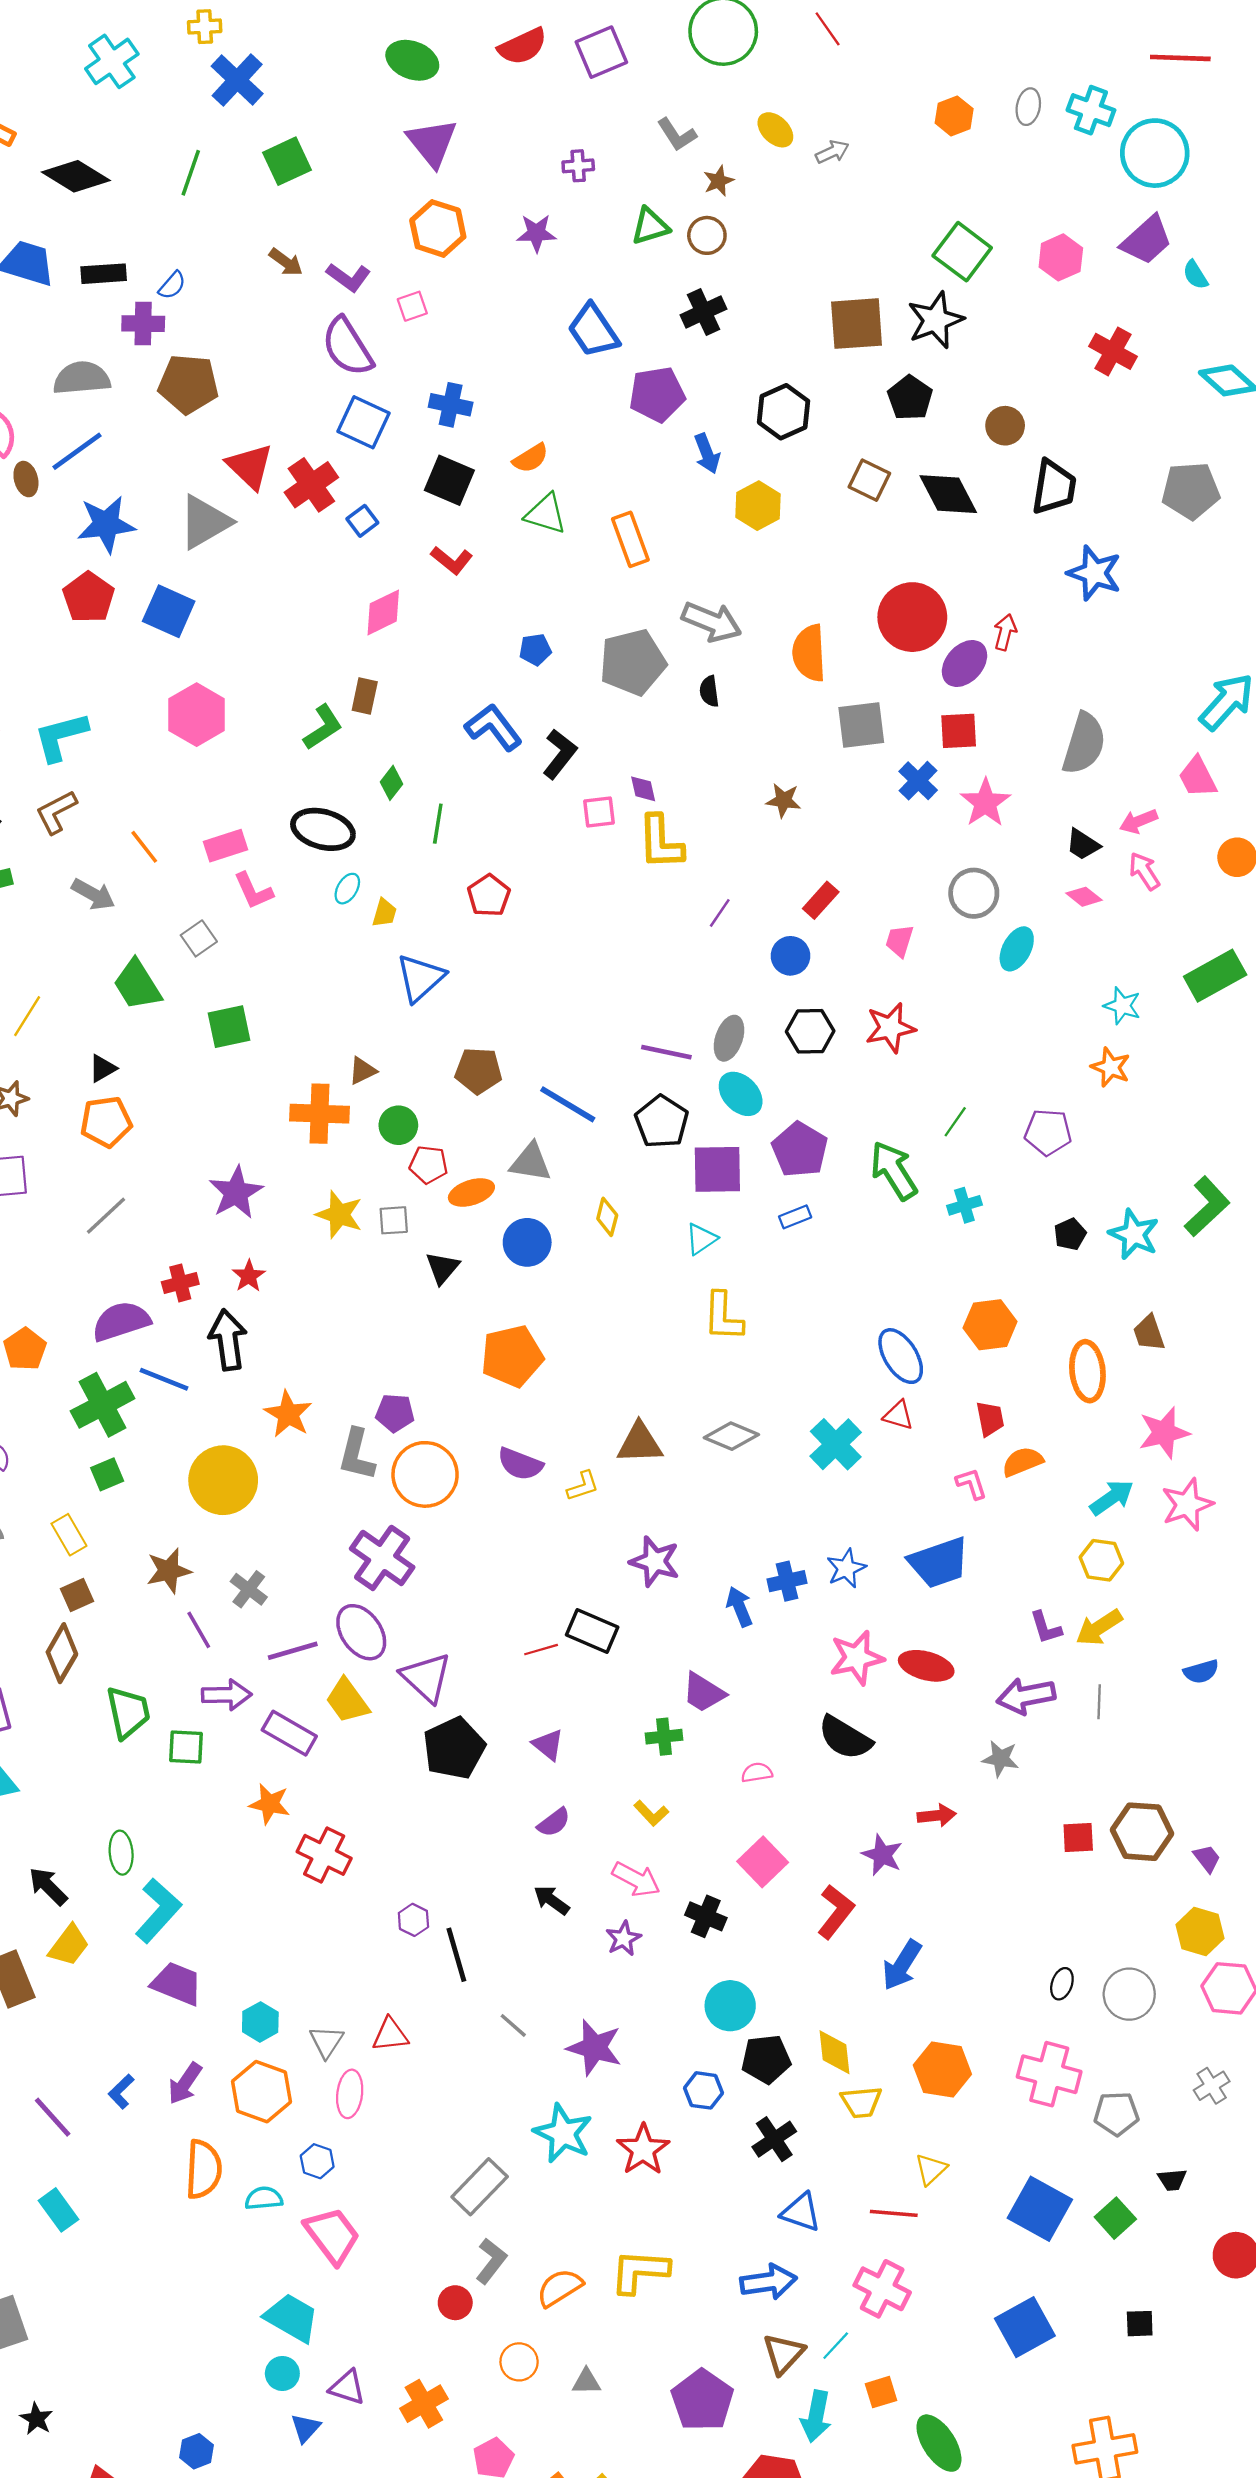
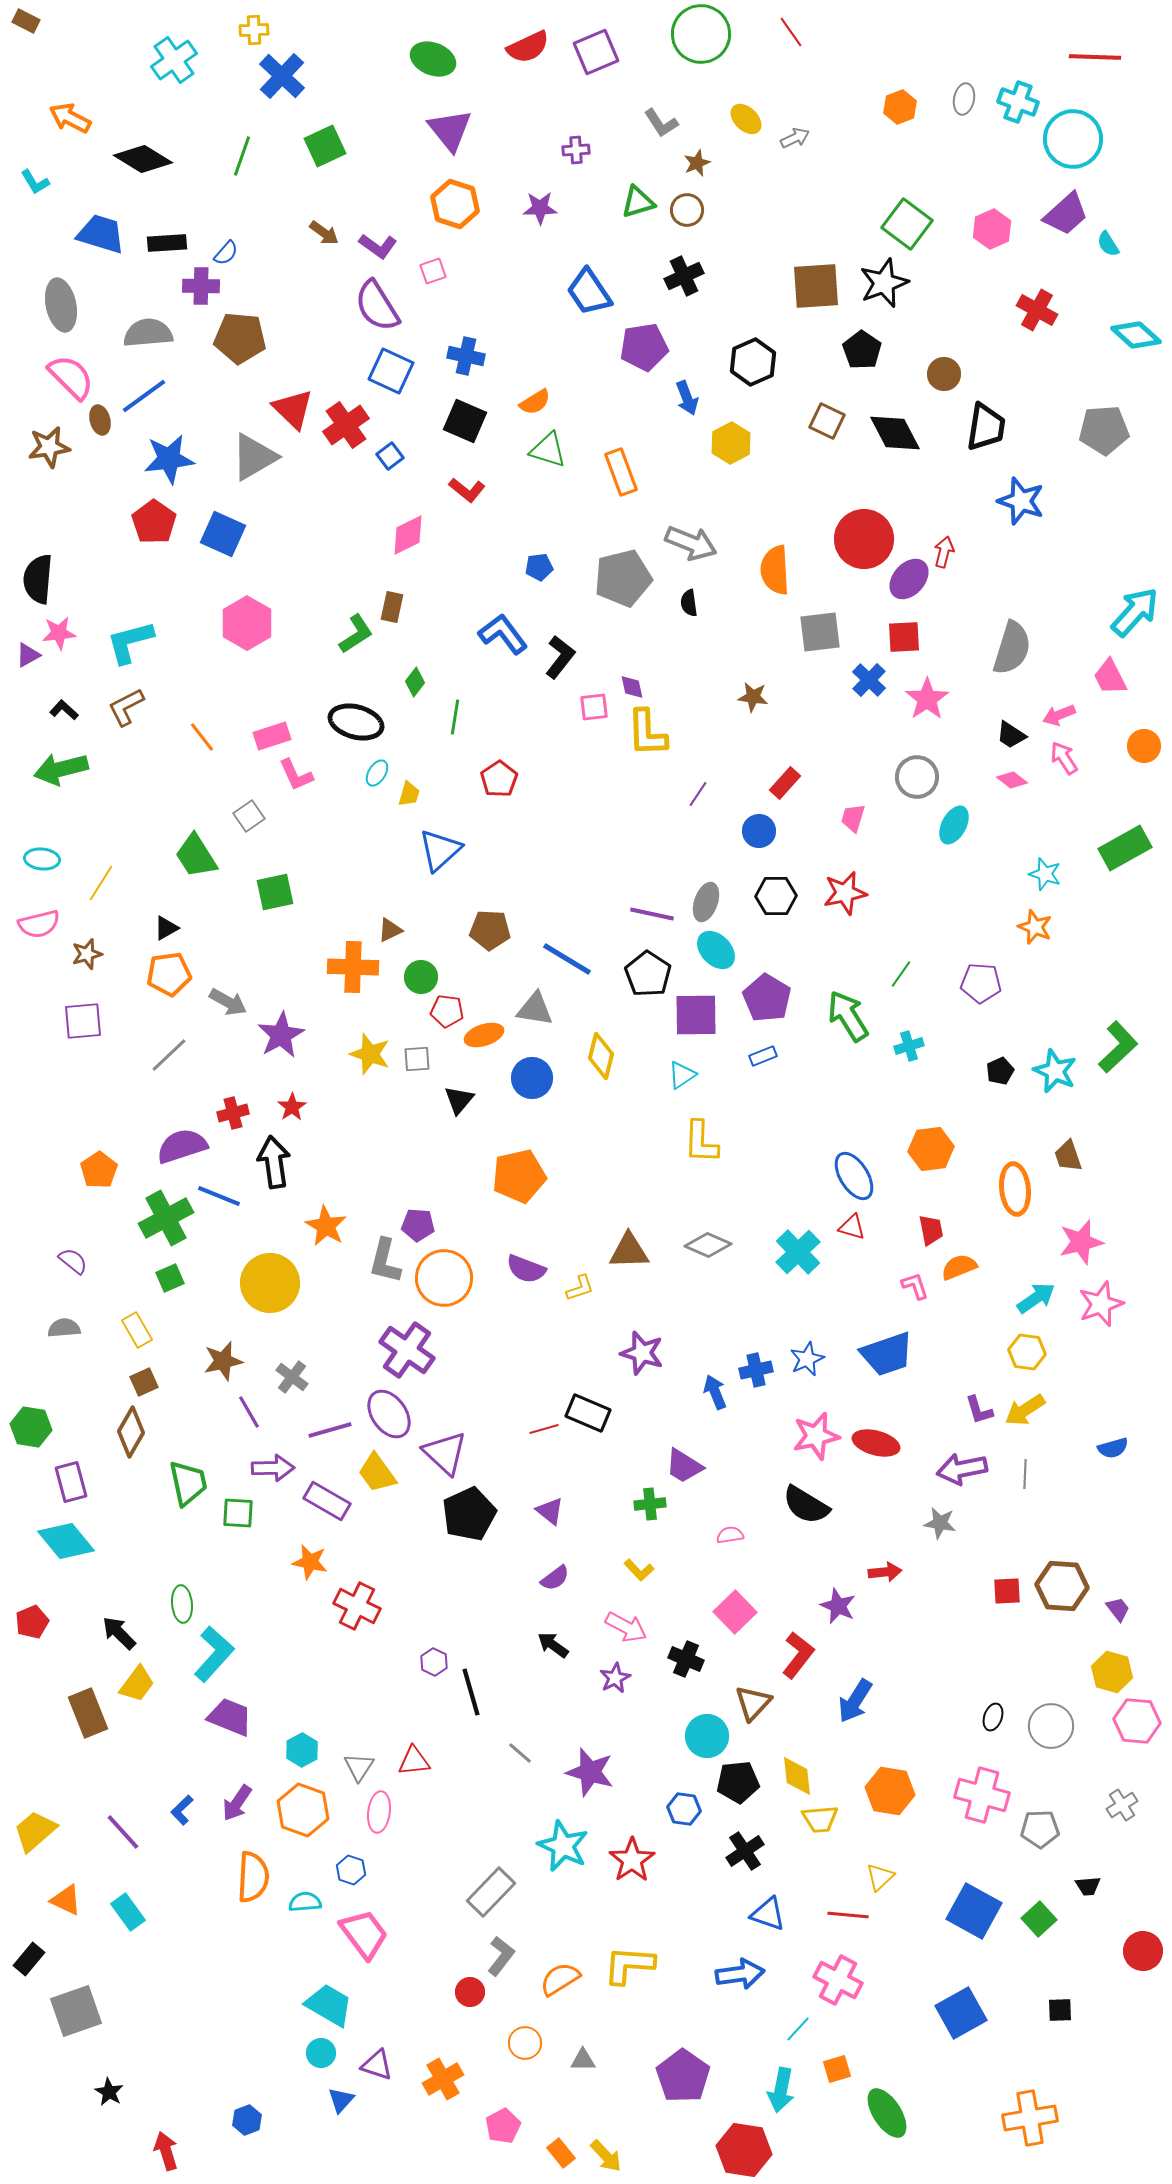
gray arrow: (93, 894) -> (228, 1002), moved
yellow diamond: (607, 1217) -> (601, 1056), size x1.4
brown triangle: (784, 2354) -> (753, 1703), moved

